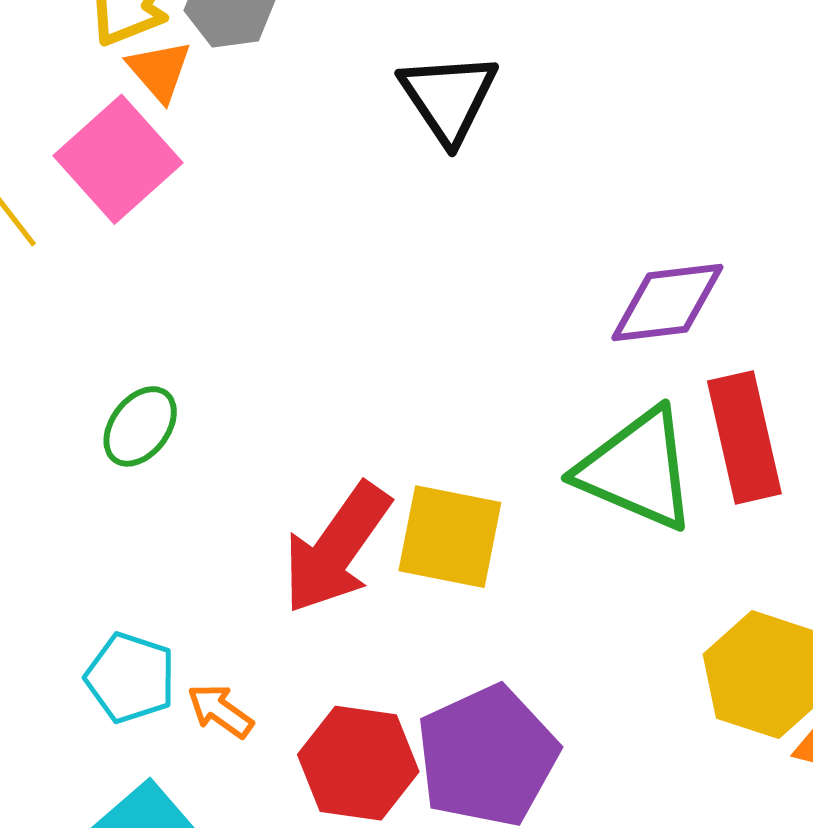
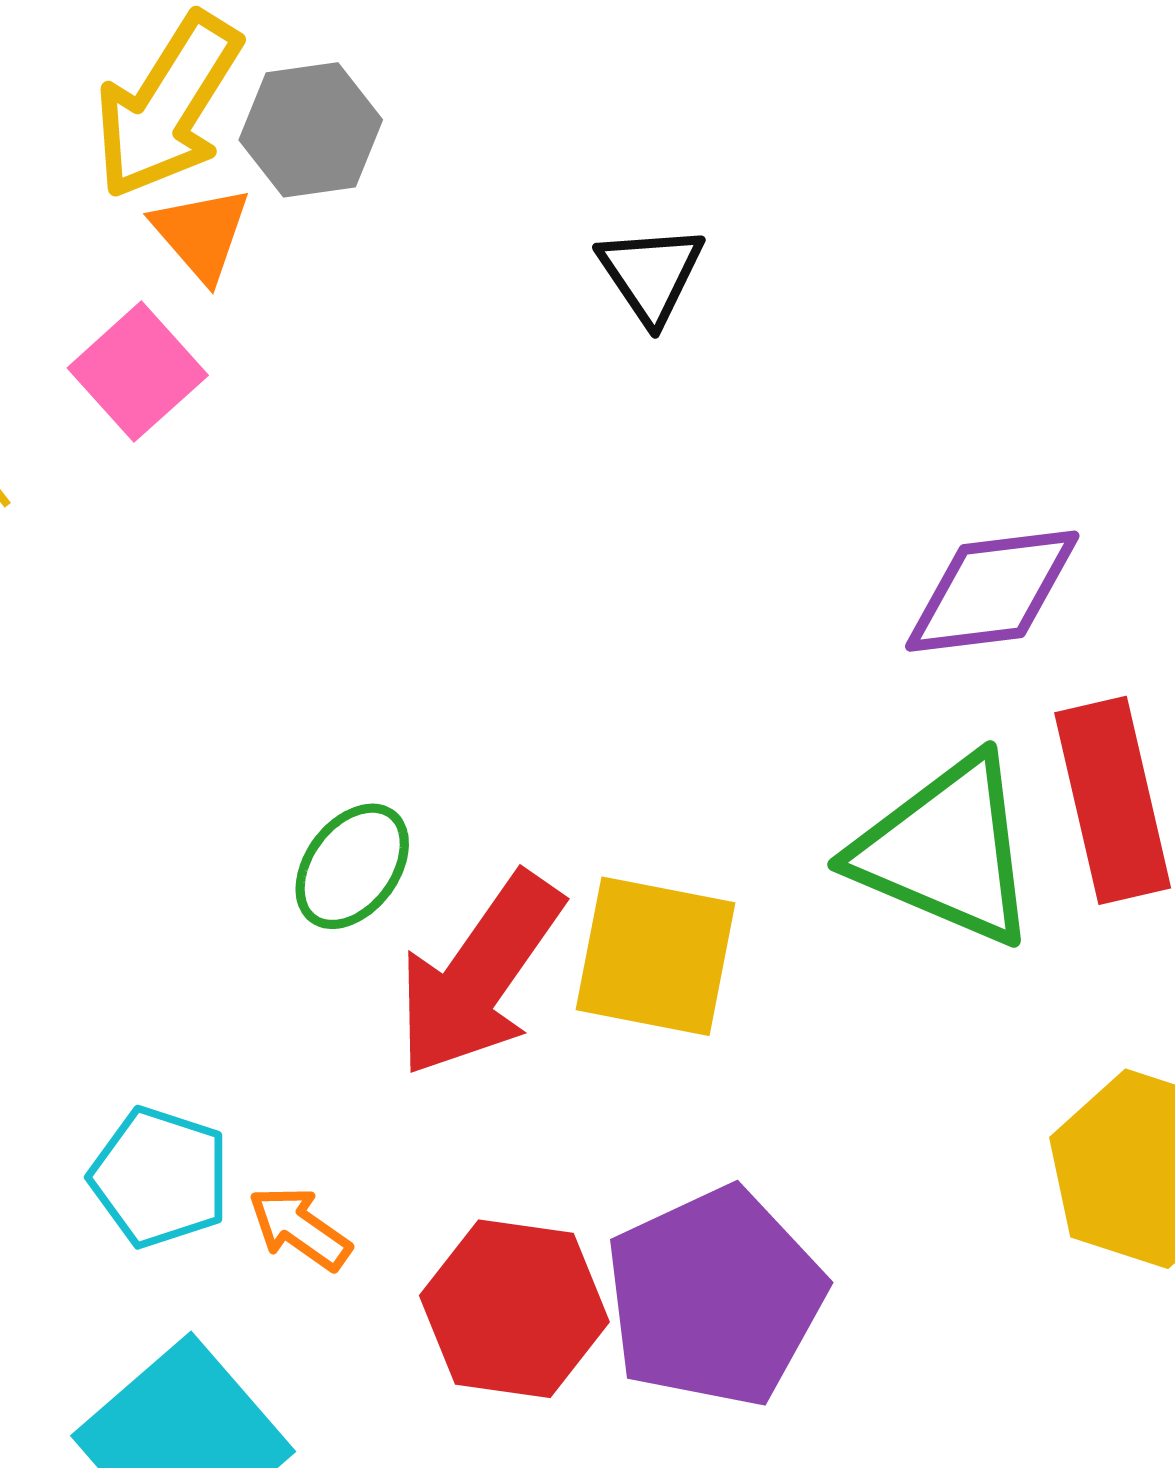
black triangle: (448, 98) -> (651, 274), size x0.7
pink square: (118, 159) -> (138, 372), size x0.7
green ellipse: (140, 426) -> (352, 866), moved

